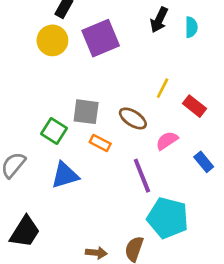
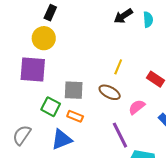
black arrow: (159, 20) -> (123, 16), turned 36
purple square: (101, 38) -> (33, 70), moved, turned 32
yellow line: (163, 88) -> (118, 67), moved
orange rectangle: (100, 143) -> (75, 116), moved

